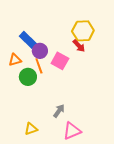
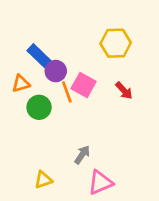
red arrow: (79, 46) -> (124, 91), moved
orange line: (39, 66) -> (67, 92), moved

